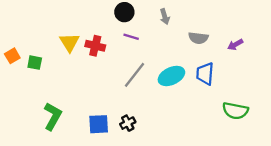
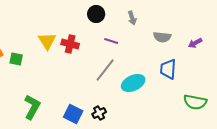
purple line: (131, 37) -> (111, 41), moved
cyan ellipse: (171, 76) -> (133, 83), moved
blue square: (99, 124) -> (73, 114), turned 30

